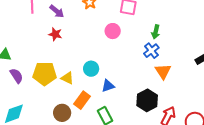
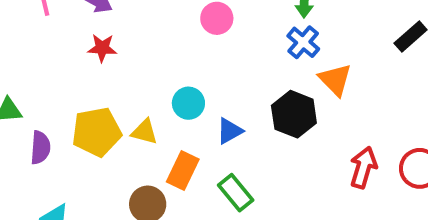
purple semicircle: (16, 76) -> (40, 148), turned 49
black hexagon: (147, 100) -> (294, 114), moved

